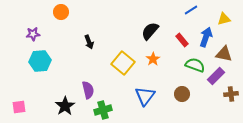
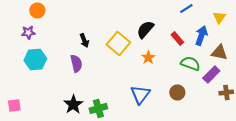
orange circle: (61, 12) -> (37, 10), moved
yellow triangle: (224, 19) -> (219, 17), turned -40
yellow square: (123, 63) -> (118, 43), moved
purple semicircle: (88, 90) -> (76, 63), moved
black star: (65, 106) -> (73, 104), moved

